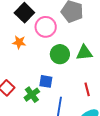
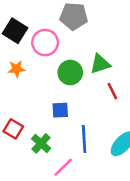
red line: (87, 89) -> (112, 91), moved
green cross: (32, 95) -> (41, 143), moved

